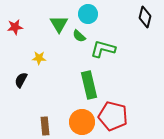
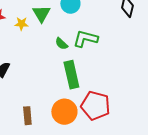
green semicircle: (79, 36) -> (61, 44), moved
yellow star: (39, 58) -> (21, 24), moved

